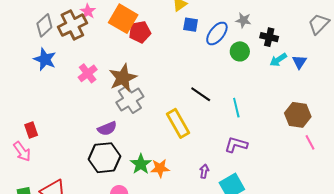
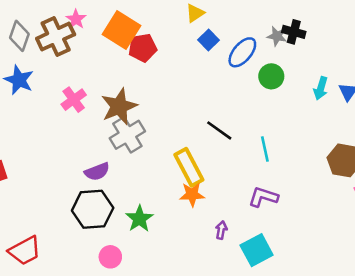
gray diamond: (44, 25) -> (19, 36), turned -30
blue square: (191, 25) -> (208, 40), turned 35
black cross: (269, 37) -> (294, 32), moved
cyan arrow: (278, 60) -> (321, 88), turned -42
orange star: (160, 168) -> (192, 194), moved

